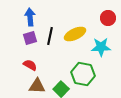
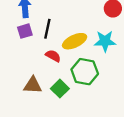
yellow ellipse: (75, 34) -> (75, 41), moved
red semicircle: (30, 65) -> (53, 56), moved

